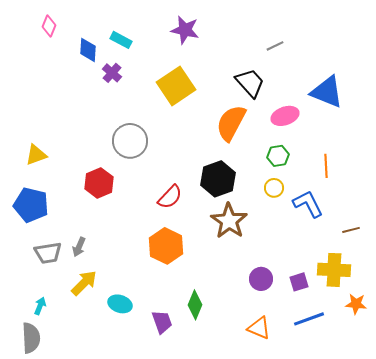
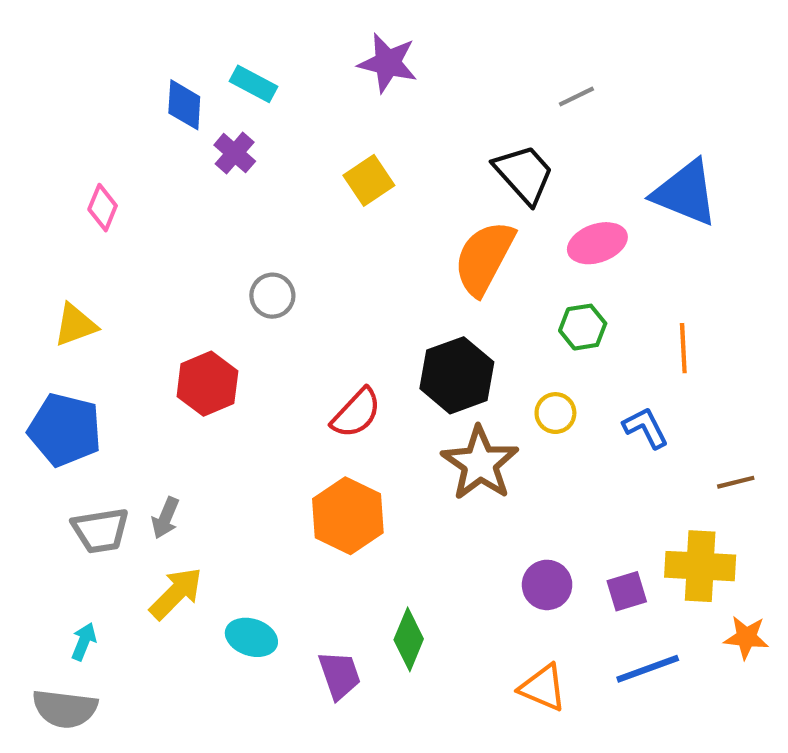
pink diamond: (49, 26) -> (103, 208), moved
yellow square: (176, 86) -> (369, 180), size x0.6
gray circle: (130, 141) -> (272, 296), size x0.6
yellow circle: (274, 188) -> (555, 413), moved
blue L-shape: (308, 204) -> (646, 428), size x0.7
gray semicircle: (31, 338) -> (65, 709), turned 100

